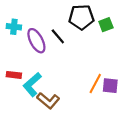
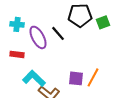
red rectangle: (14, 75) -> (17, 54), moved
cyan L-shape: (32, 85) -> (34, 78), turned 85
purple square: (110, 86) -> (76, 78), moved

